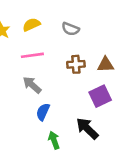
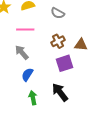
brown cross: (76, 64) -> (58, 41), turned -32
purple square: (100, 96) -> (65, 63), moved

